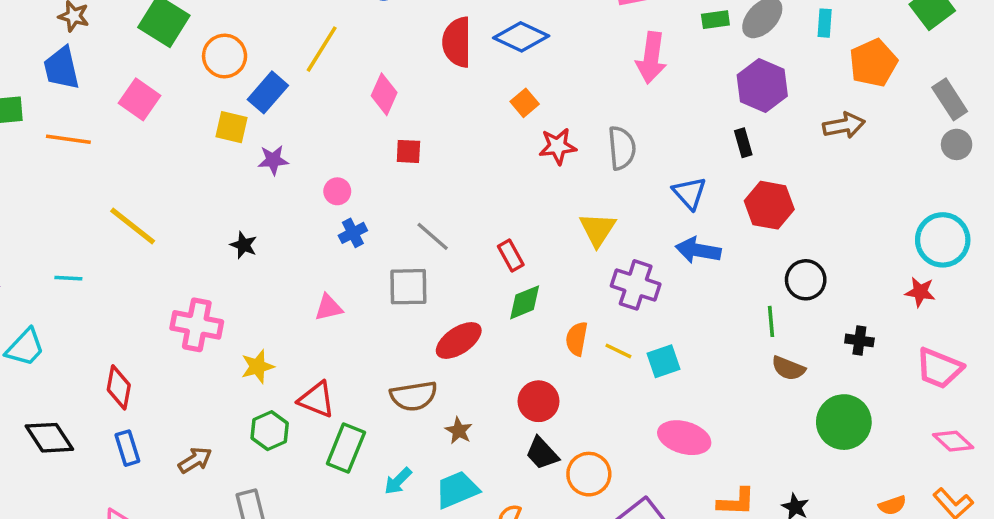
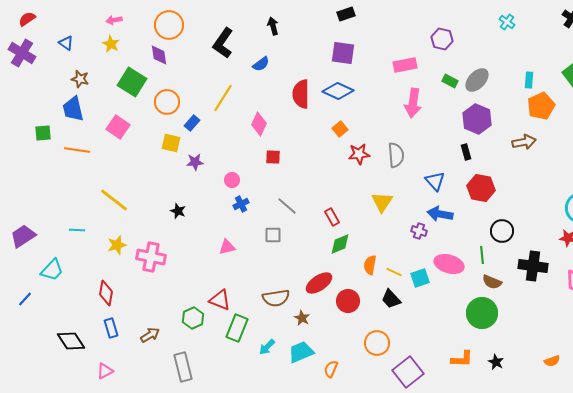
green rectangle: (715, 20) -> (450, 81), turned 35
cyan rectangle: (825, 23) -> (529, 80), moved
blue rectangle: (268, 92) -> (192, 123), size x0.7
purple cross: (636, 285) -> (419, 231), moved, size x0.6
gray square: (408, 287) -> (273, 235), size x0.7
red ellipse: (459, 340) -> (319, 283), moved
black cross: (859, 340) -> (533, 266), size x1.8
yellow star: (257, 367) -> (117, 245), moved
green circle: (844, 422) -> (482, 313), moved
black diamond: (49, 438) -> (71, 341), moved
pink ellipse: (684, 438) -> (449, 264), moved
black trapezoid: (542, 453) -> (391, 299), moved

